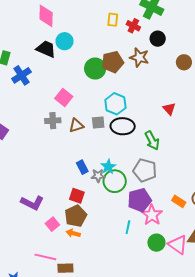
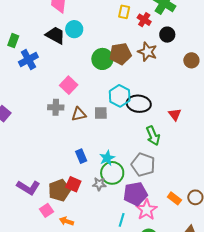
red triangle: (169, 109) -> (175, 114), moved
black ellipse: (123, 126) -> (139, 104), moved
gray star: (98, 176) -> (99, 184), moved
brown pentagon: (76, 216) -> (59, 190), moved

